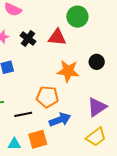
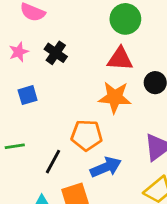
red triangle: (57, 37) -> (120, 59), moved
black line: (23, 114) -> (53, 162), turned -48

